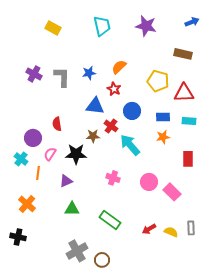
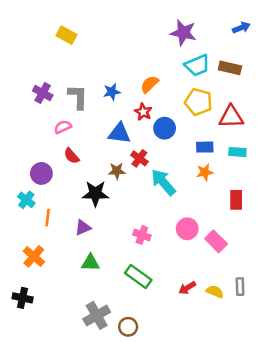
cyan trapezoid: (102, 26) -> (197, 65), moved, turned 80
blue circle: (132, 111) -> (165, 128), moved
red semicircle: (57, 124) -> (72, 156), turned -32
pink semicircle: (50, 154) -> (63, 127), moved, turned 32
pink cross: (113, 178) -> (142, 235), moved

